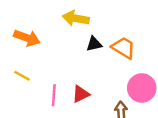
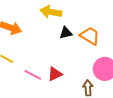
pink line: (54, 95) -> (33, 75), turned -66

